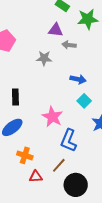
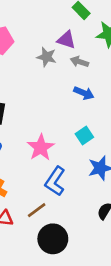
gray star: (44, 58) -> (47, 57), moved
blue arrow: (78, 79) -> (84, 93), moved

